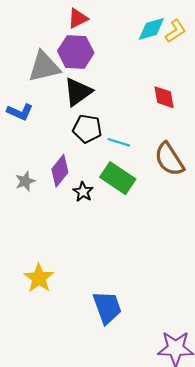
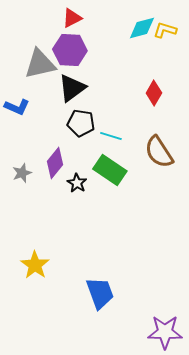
yellow L-shape: (176, 31) -> (165, 30), turned -130
red diamond: (164, 97) -> (154, 93), turned 40

